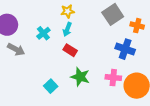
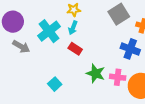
cyan cross: (43, 33) -> (49, 31), size x1.6
green star: (80, 77) -> (96, 73), moved

